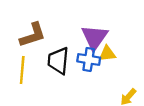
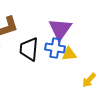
yellow triangle: (107, 54) -> (69, 54), moved

